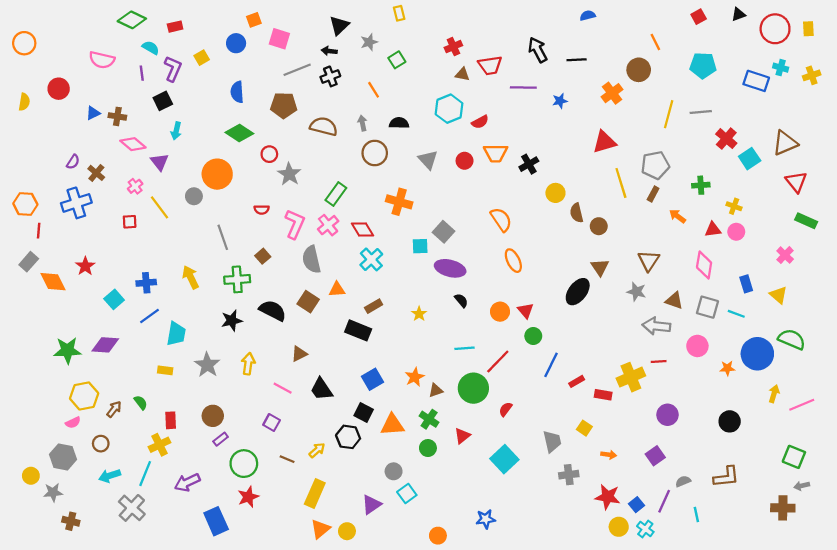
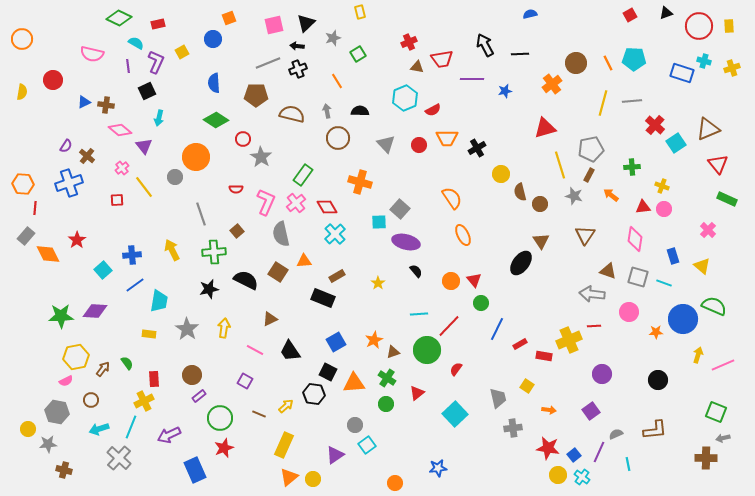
pink square: (279, 39) -> (274, 25), moved, turned -30
orange line: (655, 42) -> (608, 63), moved
gray star: (636, 292) -> (574, 196), moved

